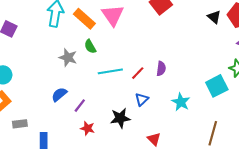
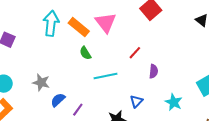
gray star: (68, 58) -> (41, 83), moved
red line: (138, 73) -> (135, 53), moved

